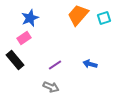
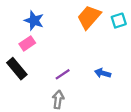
blue star: (30, 18) -> (34, 21), turned -30
gray arrow: (51, 87) -> (58, 99), turned -105

